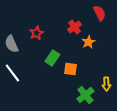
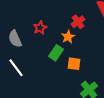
orange star: (88, 42) -> (68, 37), moved

